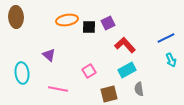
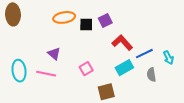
blue line: (166, 38) -> (144, 54), moved
purple triangle: (49, 55) -> (54, 54), moved
pink line: (58, 89) -> (46, 74), moved
gray semicircle: (139, 89) -> (151, 75), moved

